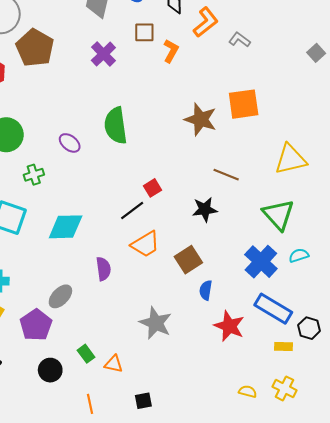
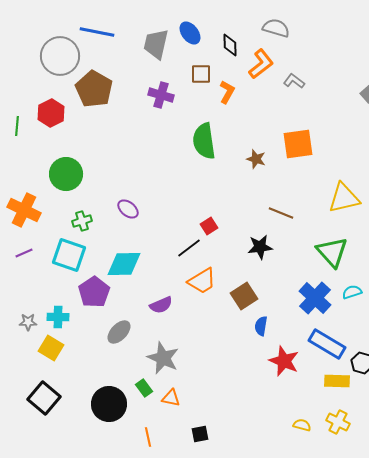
purple cross: (103, 54) -> (161, 95), turned -30
brown star: (201, 119) -> (256, 159), size x0.6
green semicircle: (116, 126) -> (204, 141), moved
purple ellipse: (70, 143) -> (128, 209), moved
green cross: (34, 175) -> (82, 221), moved
purple semicircle: (103, 269) -> (161, 305), turned 75
gray star: (156, 323) -> (163, 358), moved
purple pentagon: (36, 325) -> (94, 292), moved
yellow rectangle: (283, 347) -> (337, 381), size x1.4
black circle: (50, 370) -> (109, 404), size x1.5

